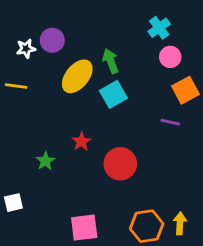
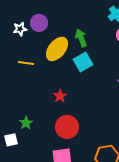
yellow line: (16, 86) -> (26, 63), moved
green star: (45, 161) -> (26, 123), moved
red circle: (120, 164) -> (67, 127), moved

